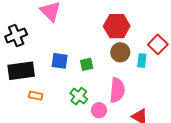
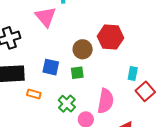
red square: (158, 44) -> (145, 91), moved
brown circle: (120, 52) -> (83, 49), moved
orange rectangle: (36, 96) -> (34, 94), moved

